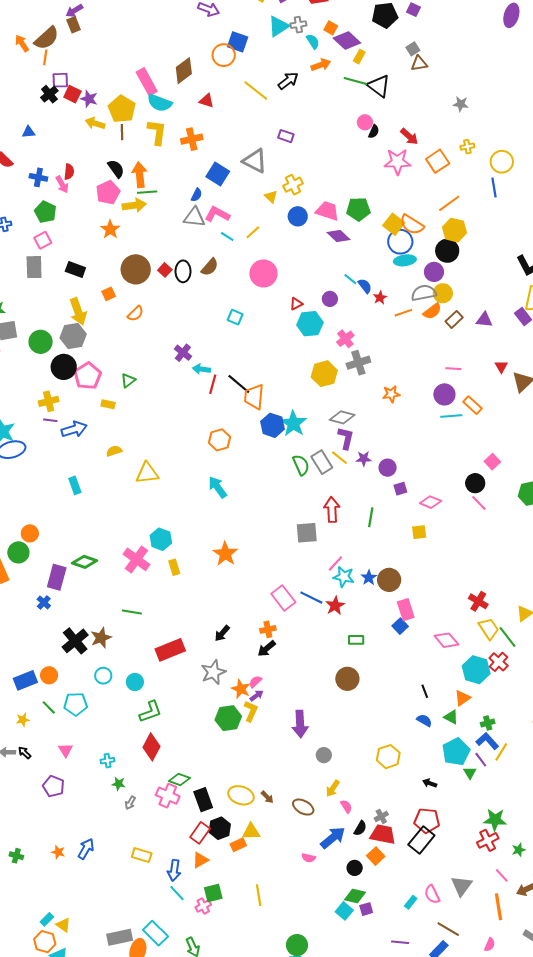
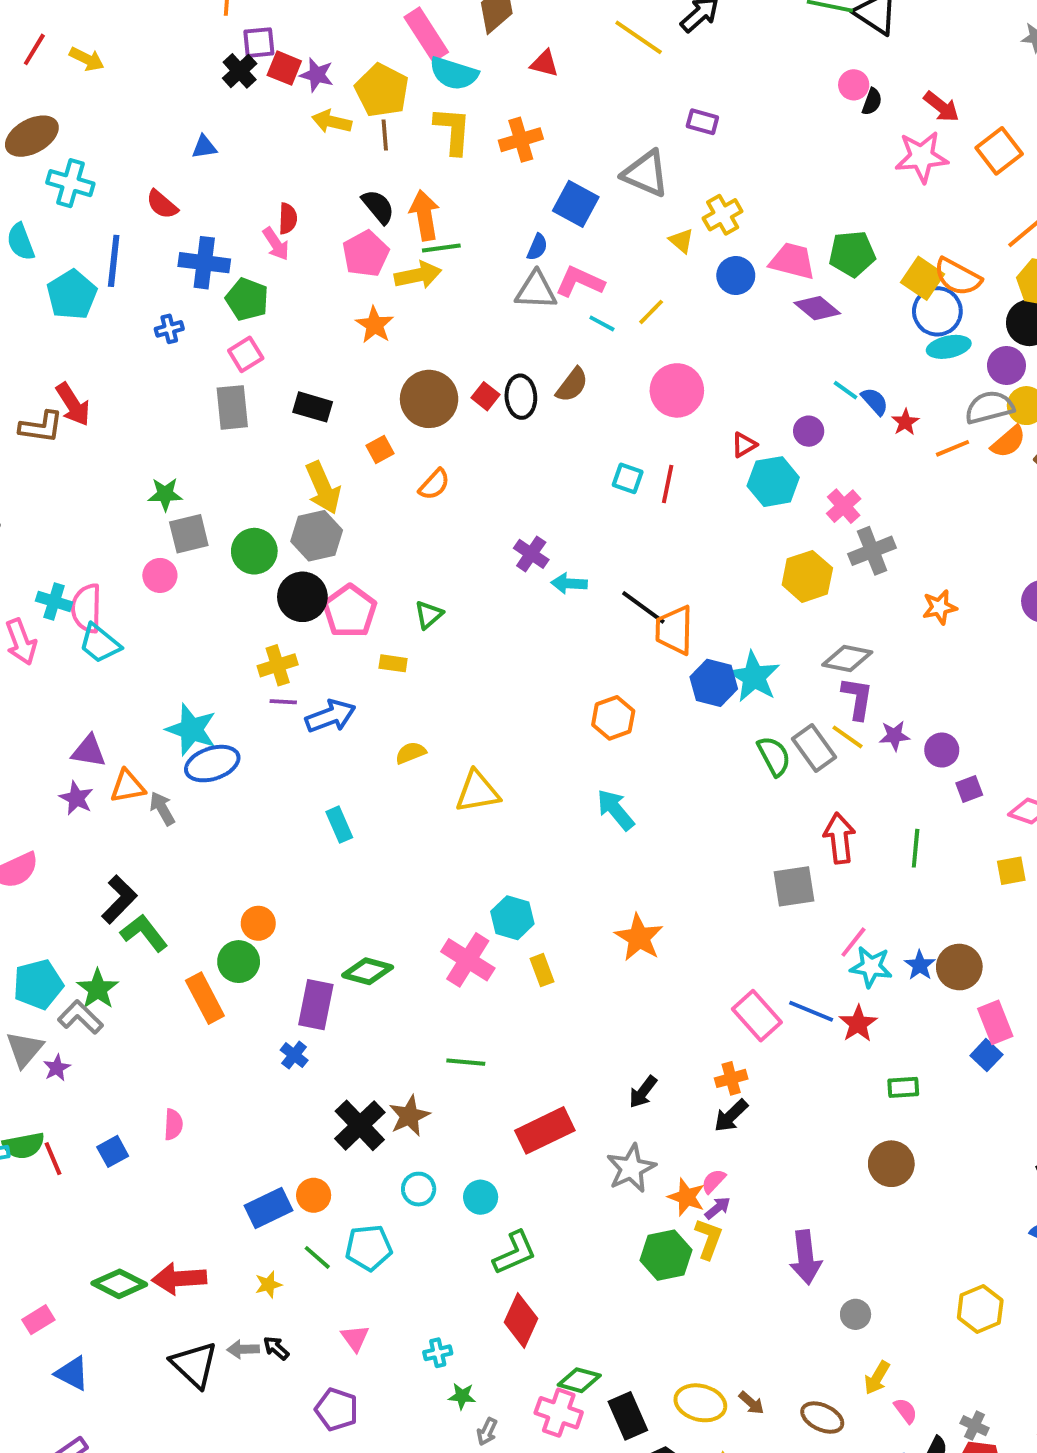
blue cross: (38, 177) -> (204, 263), moved, size x1.4
red line: (213, 384) -> (668, 484), moved
gray cross: (381, 816) -> (975, 1426), turned -32

